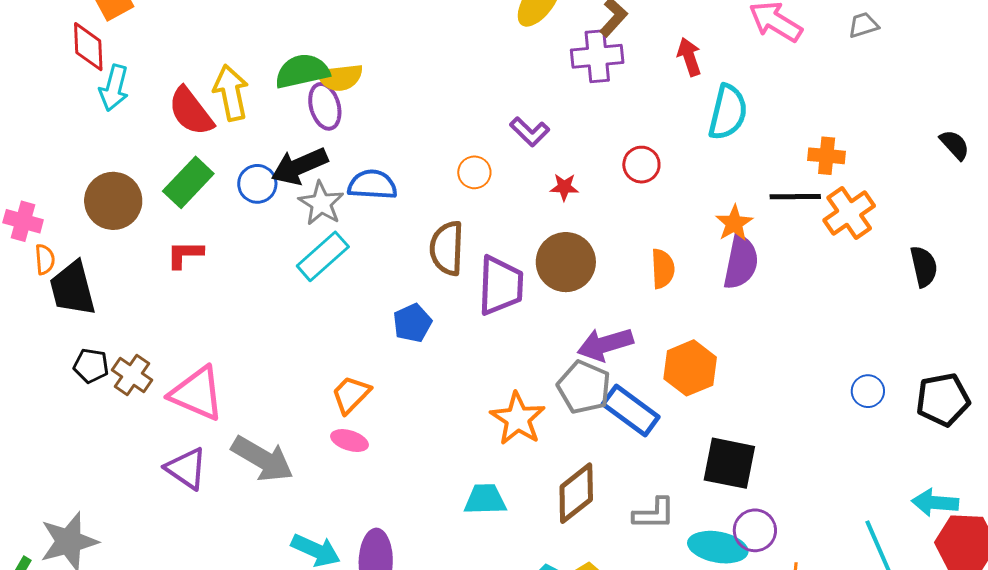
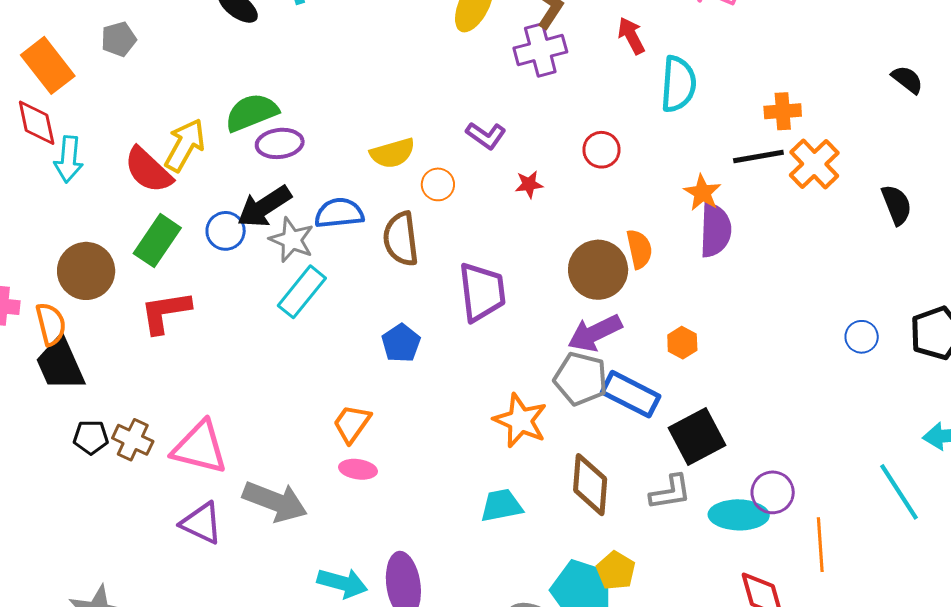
yellow semicircle: (340, 77) -> (393, 153), moved
yellow arrow: (231, 93) -> (185, 145), turned 50
purple ellipse: (325, 106) -> (280, 143), turned -72
brown semicircle: (447, 248) -> (401, 239), moved
red L-shape: (185, 254) -> (165, 312), size x1.4
orange semicircle: (45, 259) -> (51, 324), moved, size x1.4
brown circle: (566, 262) -> (598, 270), moved
orange hexagon: (690, 368) -> (682, 343), size x0.6
black square: (729, 463) -> (697, 436), moved, turned -30
brown diamond: (576, 493) -> (590, 485), turned -38

